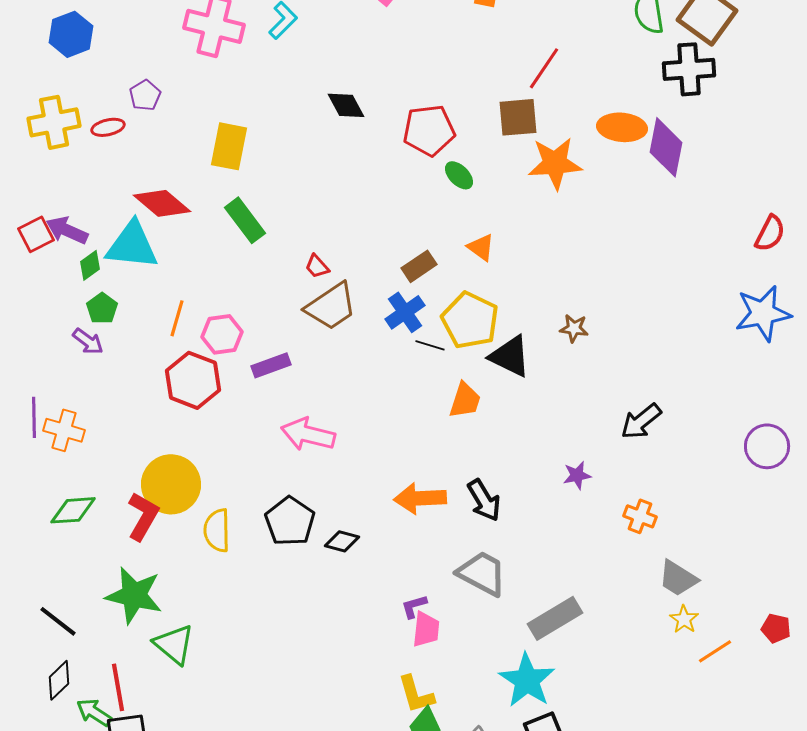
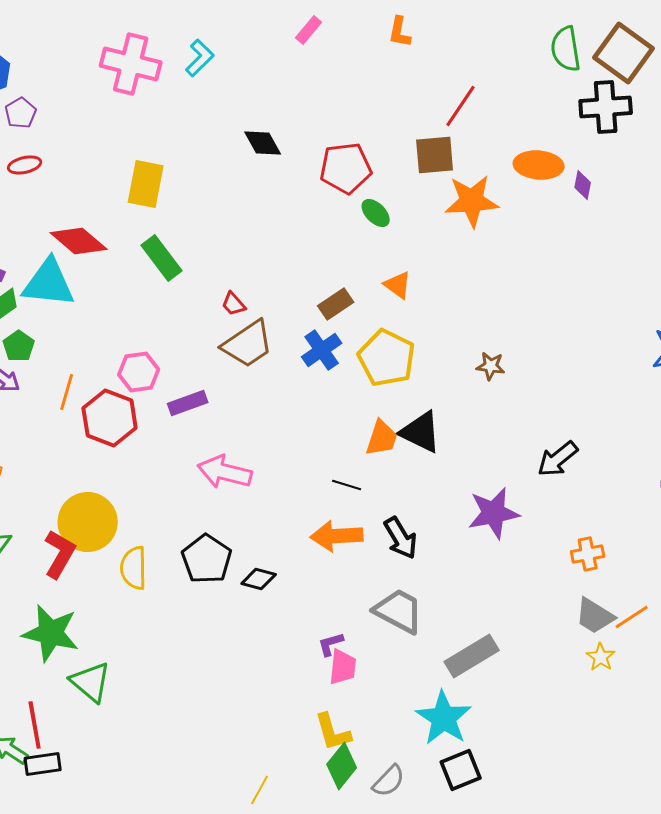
purple pentagon: (145, 95) -> (21, 113), moved
purple diamond: (666, 147) -> (583, 185), size x0.5
orange line: (177, 318) -> (67, 392), moved
black line: (430, 345) -> (347, 485), moved
black triangle: (510, 356) -> (421, 432), moved
purple star: (577, 475) -> (494, 513), size x1.8
orange cross: (640, 516) -> (588, 554), moved, turned -32
orange line: (715, 651) -> (632, 617), moved

